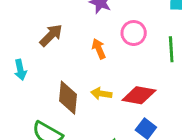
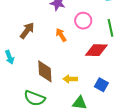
yellow arrow: (101, 94) -> (70, 79), moved
red diamond: (139, 95) -> (96, 50), moved

